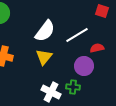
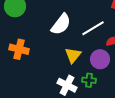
yellow triangle: (44, 57) -> (73, 55), moved

